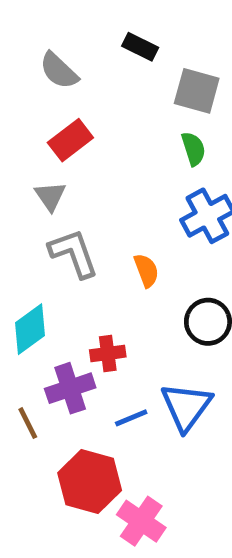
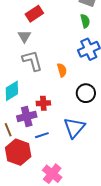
blue line: (131, 418) -> (42, 135), moved
red hexagon: (90, 482) -> (18, 152), moved

